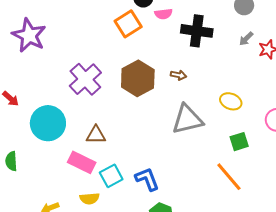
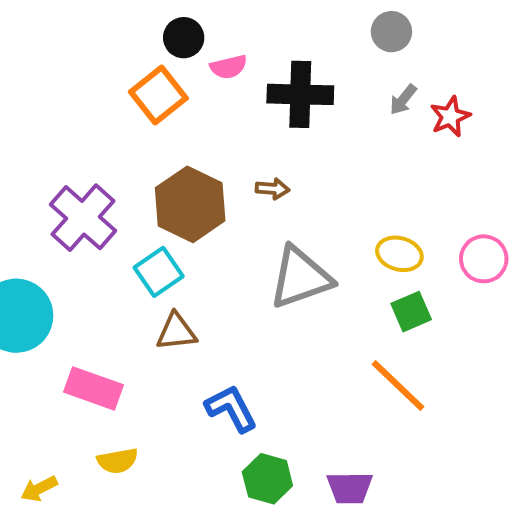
yellow ellipse: (231, 101) -> (399, 254), moved
brown triangle: (96, 135) -> (176, 332), moved
cyan square: (111, 176) -> (159, 272), moved

